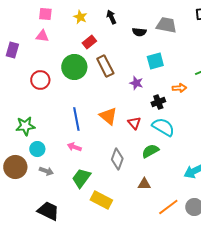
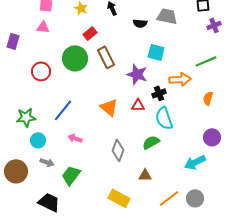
cyan square: (155, 61) -> (156, 52), turned 30
purple star: (136, 83) -> (137, 74), size x1.5
orange arrow: (179, 88) -> (180, 79), size x1.5
blue line: (76, 119) -> (63, 110), moved, turned 50
red triangle: (134, 123) -> (138, 105), moved, turned -48
cyan semicircle: (163, 127) -> (164, 118), turned -140
brown circle: (15, 167) -> (16, 171), moved
green trapezoid: (81, 178) -> (71, 175), moved
yellow rectangle: (101, 200) -> (119, 198), moved

